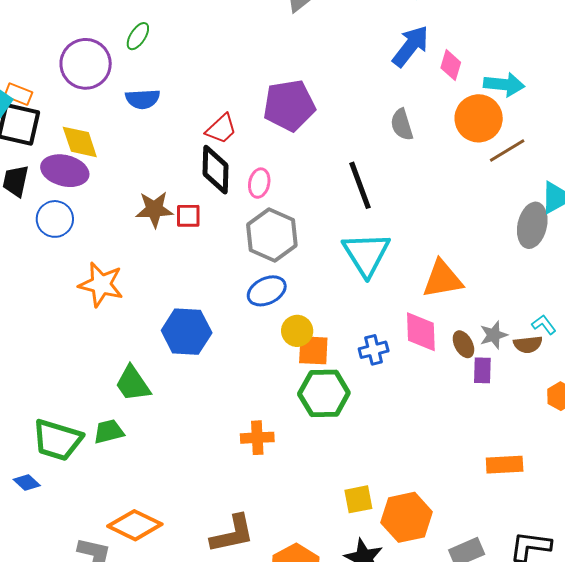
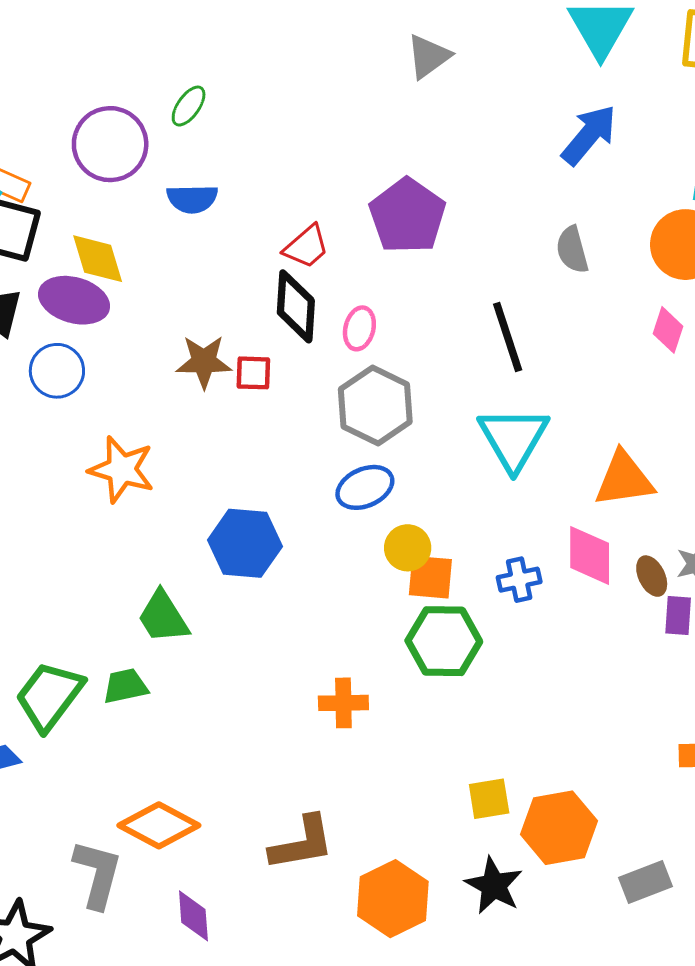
pink diamond: (451, 65) -> (668, 330), moved
purple pentagon: (289, 105) -> (407, 216), turned -30
green trapezoid: (57, 440) -> (49, 696), turned 108

